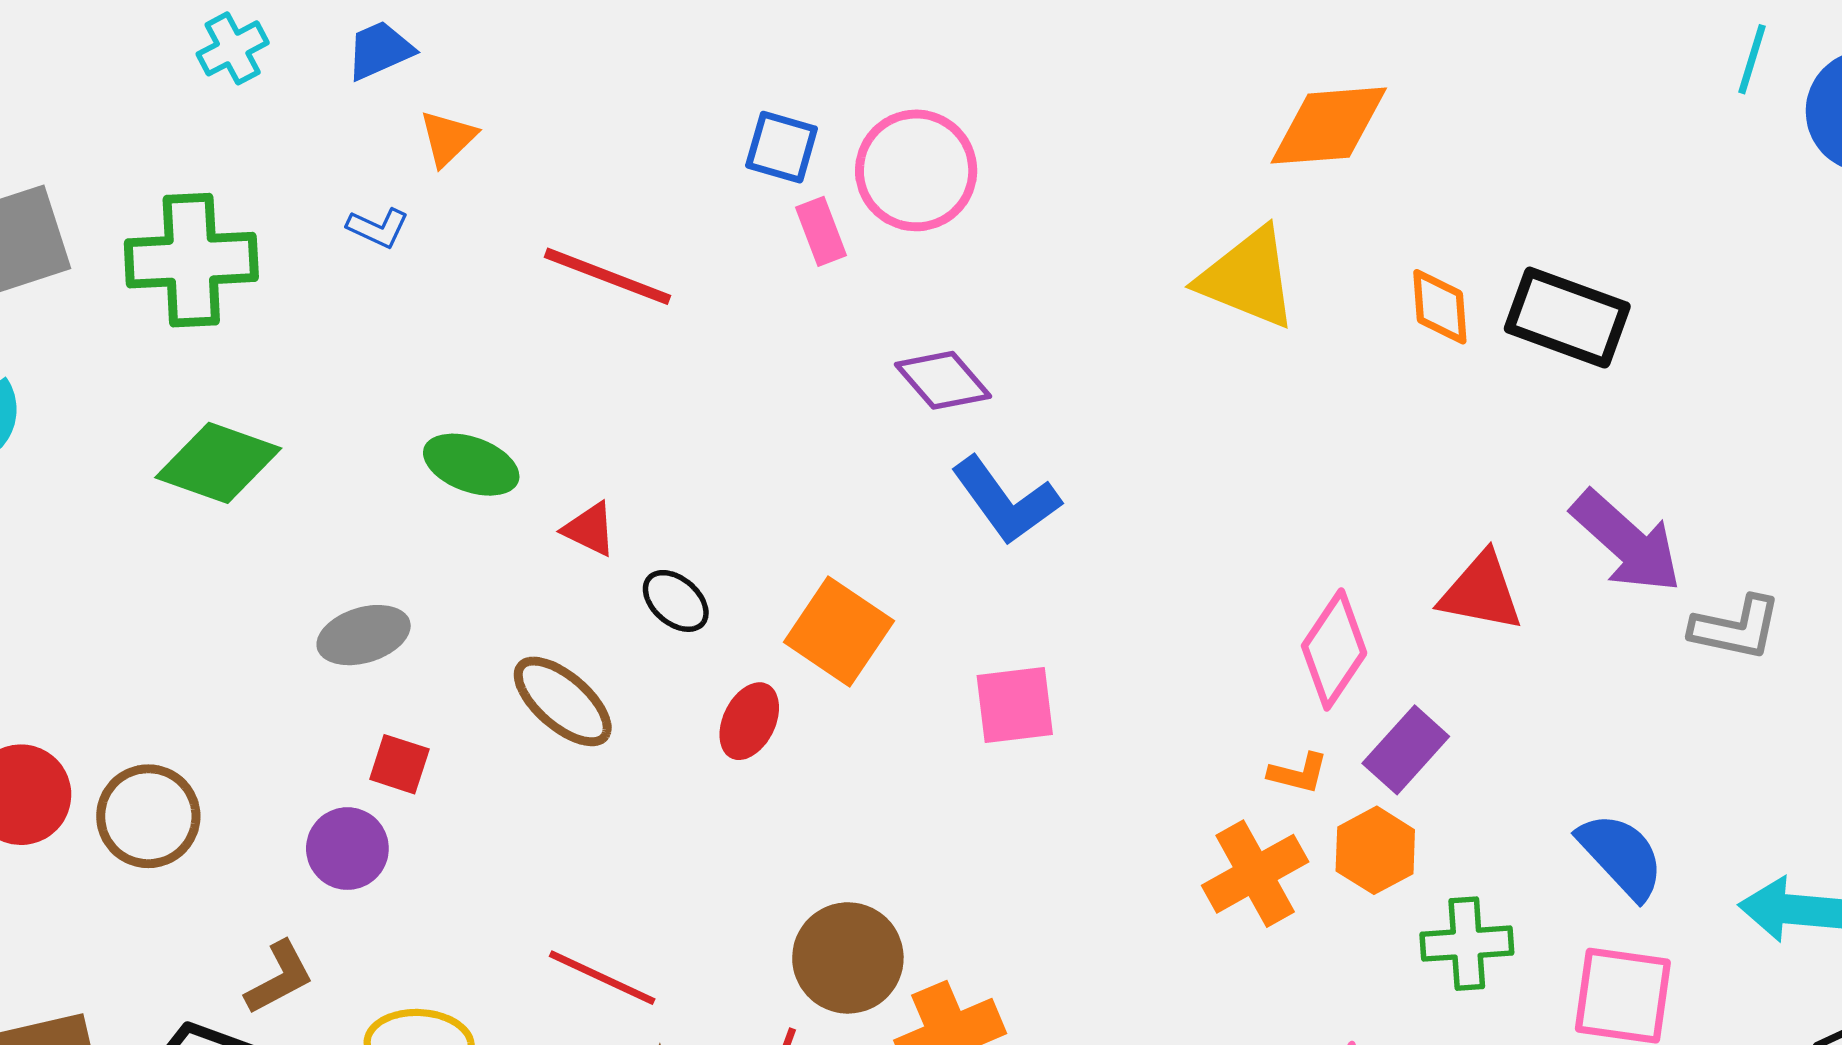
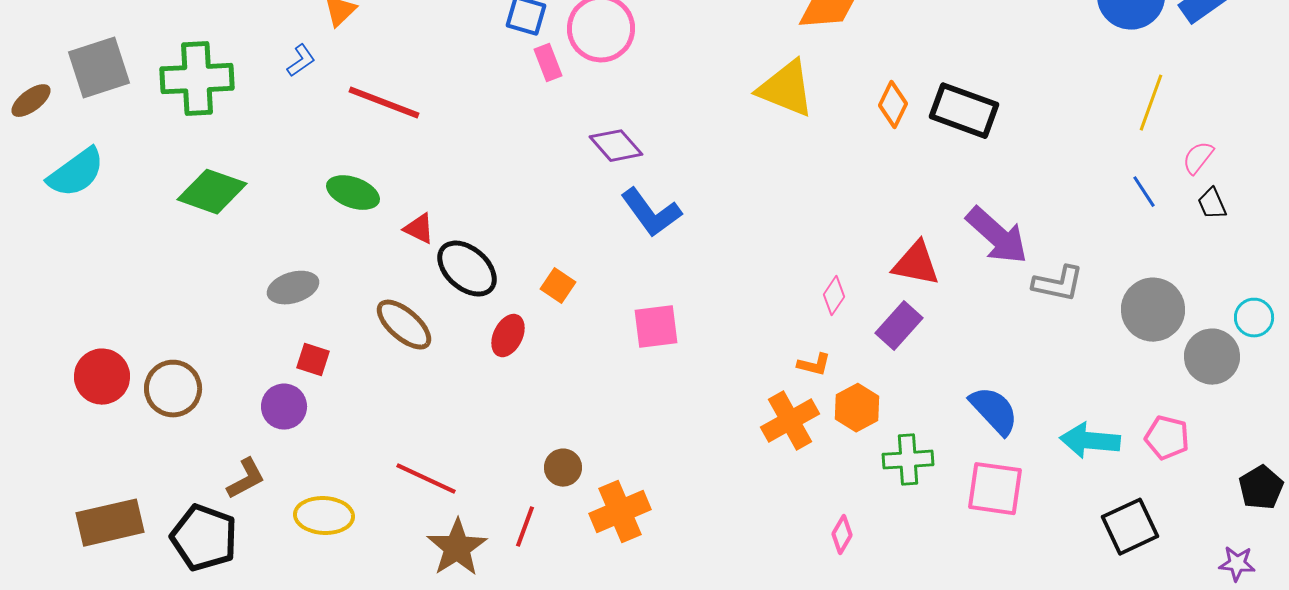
blue L-shape: (378, 228) -> (301, 61), turned -60
red line: (608, 276) -> (384, 103), moved
orange diamond: (1440, 307) -> (893, 105), turned 30
black ellipse: (676, 601) -> (467, 269), size x1.6
orange square: (839, 631) -> (558, 286), size x0.6
pink diamond: (1334, 649) -> (834, 296), size x0.6
purple rectangle: (1406, 750) -> (899, 326), moved
brown circle: (848, 958) -> (563, 468), size x0.6

